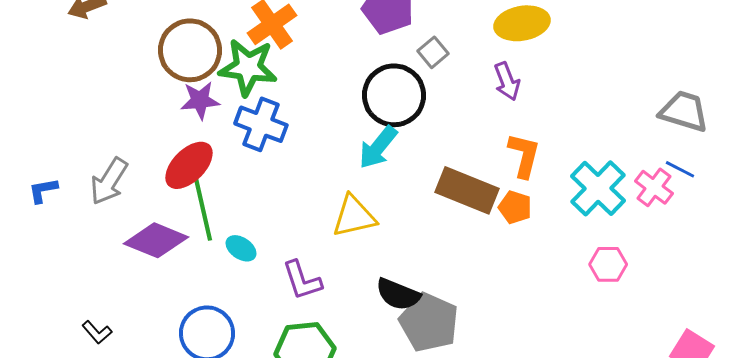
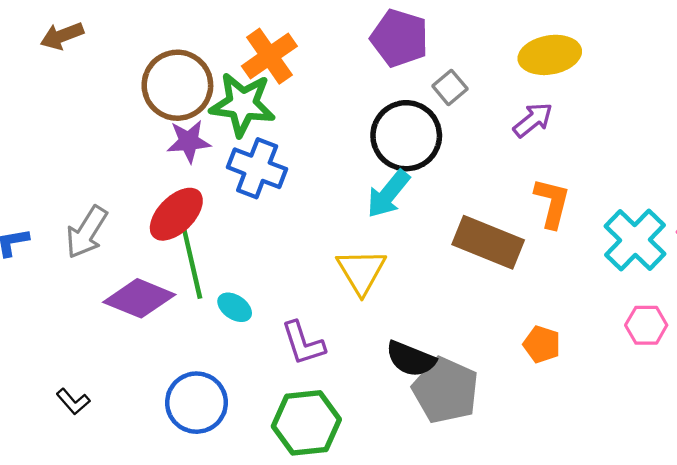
purple arrow: (507, 81) -> (533, 120), turned -108
orange pentagon: (515, 207) -> (542, 344), moved
yellow triangle: (354, 216) -> (361, 271), turned -48

